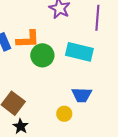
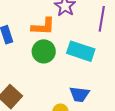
orange L-shape: (28, 39) -> (43, 26), moved

